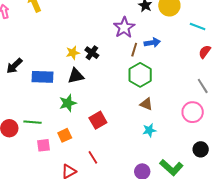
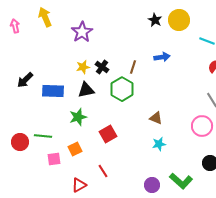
purple star: (124, 28) -> (82, 32), moved
brown line: (134, 50) -> (133, 67), moved
green hexagon: (140, 75) -> (122, 89), moved

